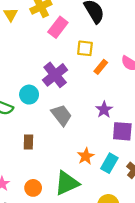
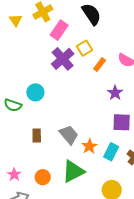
yellow square: (85, 48) -> (84, 48), turned -35
purple cross: (55, 75) -> (63, 59), moved
purple star: (104, 110) -> (115, 93), moved
gray trapezoid: (62, 115) -> (69, 135), moved

